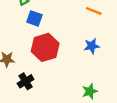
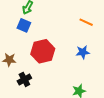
blue square: (34, 18) -> (24, 25), moved

